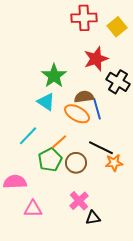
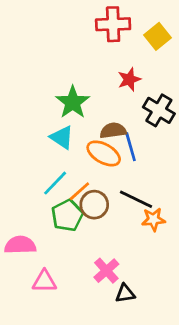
red star: (96, 59) -> (129, 79), size x0.7
cyan line: (28, 136) -> (55, 183), moved
brown circle: (76, 163) -> (94, 205), moved

